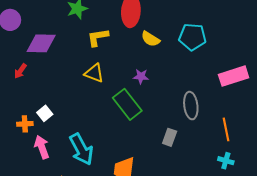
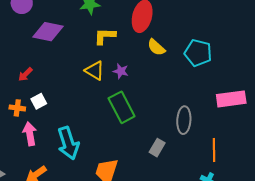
red arrow: (20, 71) -> (25, 74), moved
purple star: (141, 76) -> (121, 71), moved

